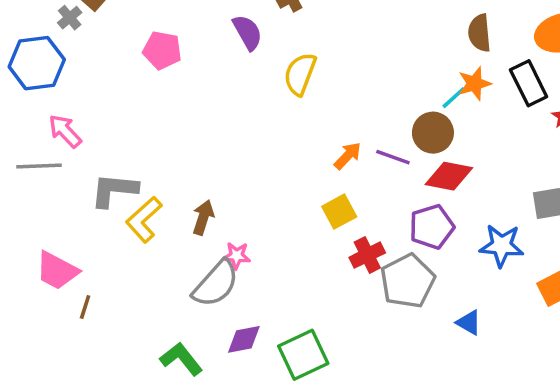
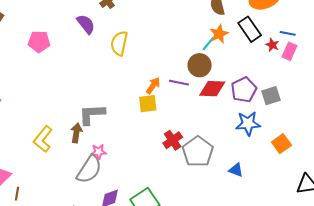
gray L-shape: (114, 190) -> (92, 114), moved
yellow square: (339, 212) -> (148, 104), moved, turned 30
purple pentagon: (432, 227) -> (244, 90), moved

